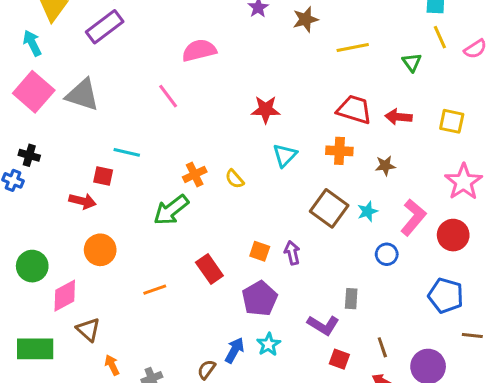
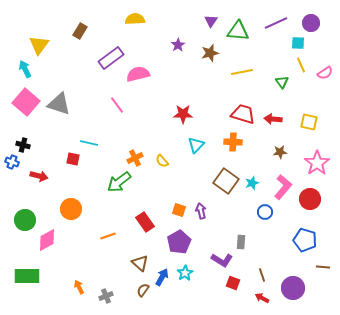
purple rectangle: (105, 27) -> (111, 58), moved
brown star: (385, 166) -> (280, 152), moved
red arrow: (82, 201) -> (39, 176), moved
brown triangle: (88, 330) -> (140, 263), moved

